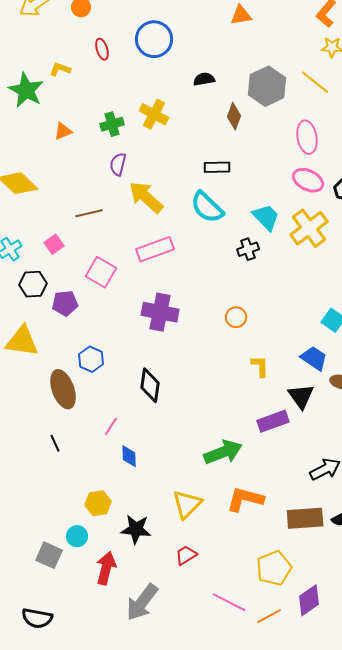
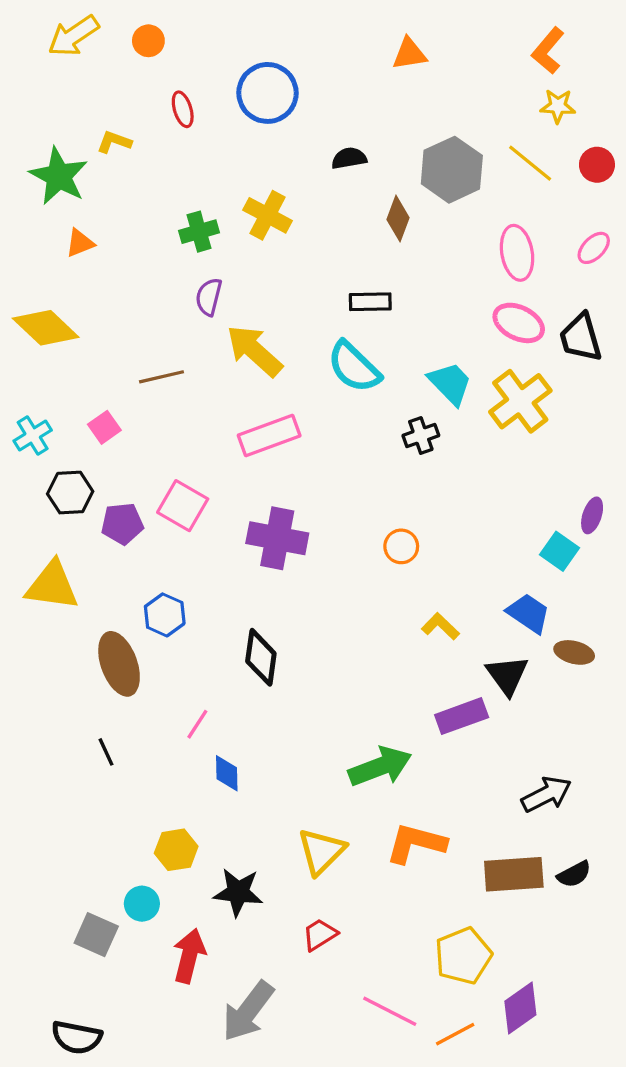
orange triangle: (63, 131) -> (80, 243), moved
pink square: (101, 272) -> (183, 506), moved
yellow L-shape: (260, 366) -> (440, 626), turned -45

